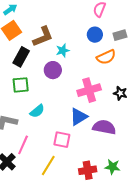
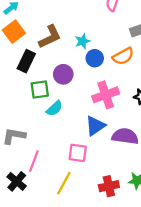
blue circle: (95, 35) -> (95, 58), moved
cyan star: (63, 50) -> (83, 41), moved
green square: (21, 85) -> (40, 89), moved
cyan semicircle: (37, 111) -> (54, 108), moved

